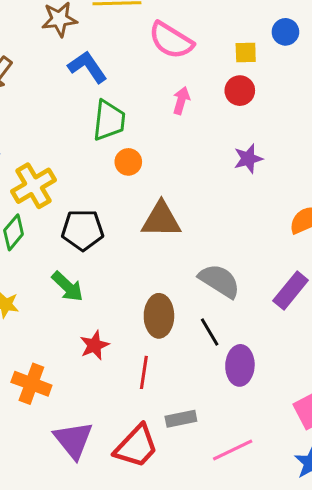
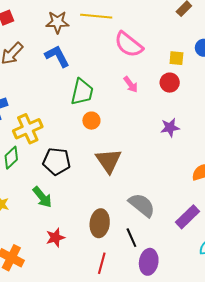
blue L-shape: (88, 67) -> (57, 56), moved
pink arrow: (181, 100) -> (131, 84), turned 120
brown triangle: (161, 220) -> (109, 161), turned 48
red line: (144, 372) -> (102, 263), moved

